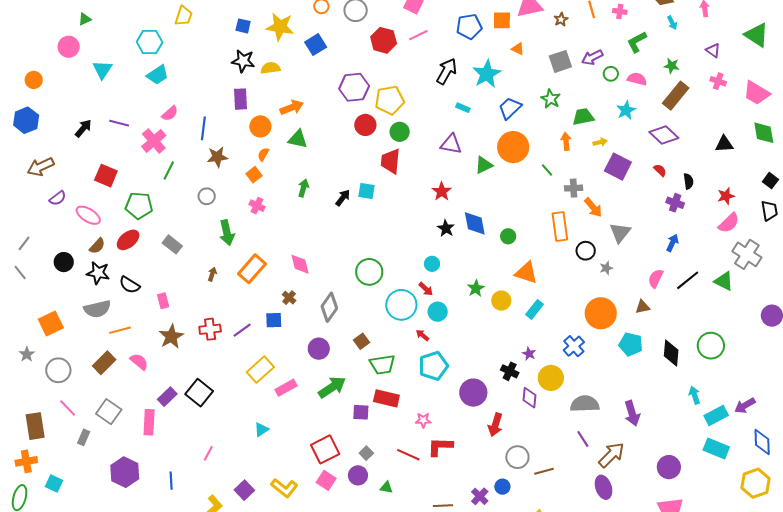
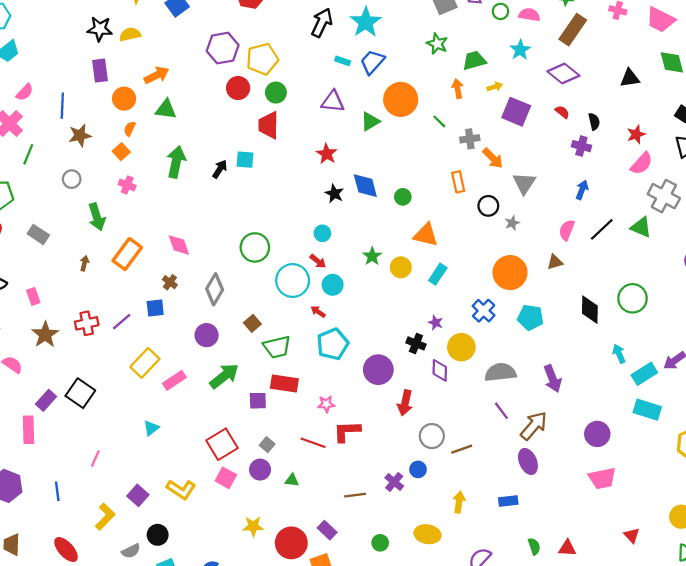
blue trapezoid: (510, 108) -> (372, 62), moved
green arrow: (303, 188) -> (176, 162), size x1.6
orange rectangle: (560, 227) -> (458, 182), size x0.7
cyan pentagon: (631, 344) -> (530, 317), moved

